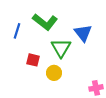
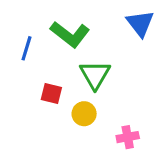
blue triangle: (83, 33) -> (140, 23), moved
pink cross: (96, 88) -> (128, 137), moved

